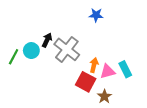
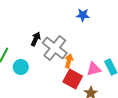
cyan circle: (31, 51) -> (21, 67), moved
orange arrow: (94, 65) -> (69, 61), moved

